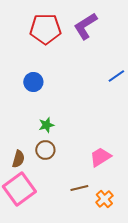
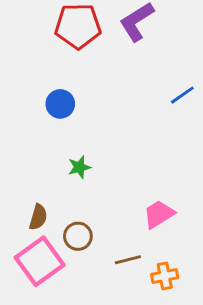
brown circle: (45, 150) -> (78, 236), moved
orange cross: (104, 199) -> (165, 276), turned 30

